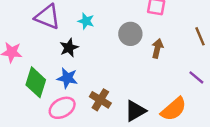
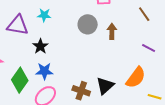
cyan star: (86, 21) -> (44, 15), moved
green diamond: (36, 82) -> (20, 80), turned 30
brown cross: (100, 100) -> (81, 91), moved

